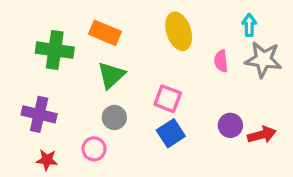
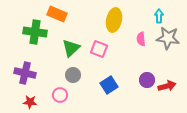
yellow ellipse: (179, 31) -> (114, 20), turned 30
orange rectangle: (105, 33) -> (57, 14), moved
pink square: (168, 99) -> (99, 49), moved

